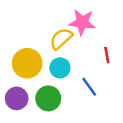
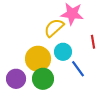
yellow circle: (27, 63) -> (38, 59), moved
cyan circle: (60, 68) -> (63, 52), moved

